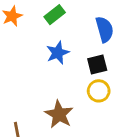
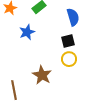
blue star: (58, 53) -> (27, 32), moved

